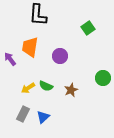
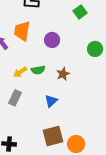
green circle: (103, 78) -> (95, 49), moved
green semicircle: (46, 86) -> (38, 70), turned -32
blue triangle: (43, 117) -> (51, 101), moved

